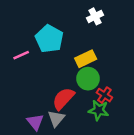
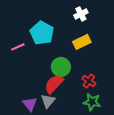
yellow rectangle: (86, 59) -> (82, 42), moved
green circle: (88, 79) -> (61, 67), moved
green star: (99, 110) -> (92, 102), moved

